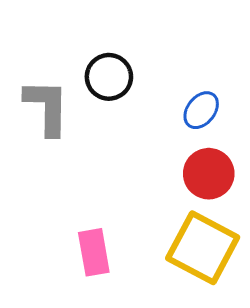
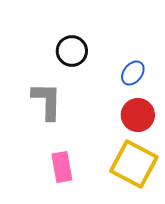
gray L-shape: (47, 107) -> (47, 101), moved

